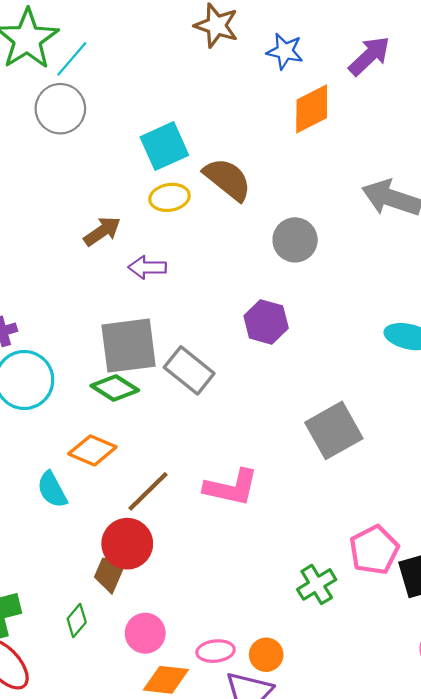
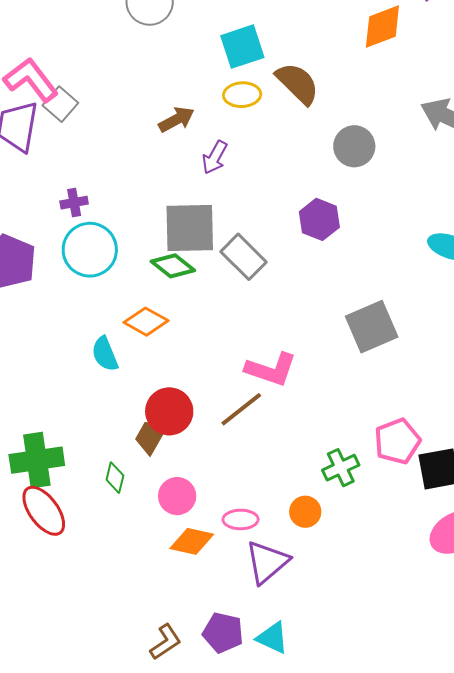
purple arrow: (147, 267) -> (215, 157), turned -68
brown line: (148, 491) -> (241, 409), moved
green diamond: (77, 620) -> (115, 478), turned -32
orange circle: (266, 655) -> (305, 512), moved

